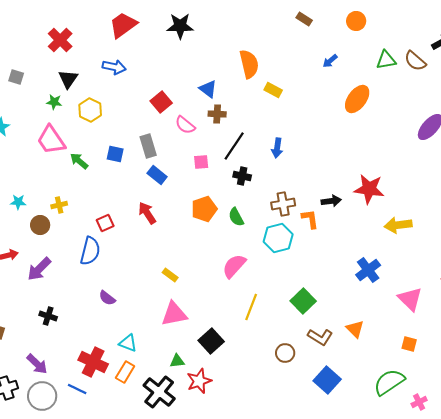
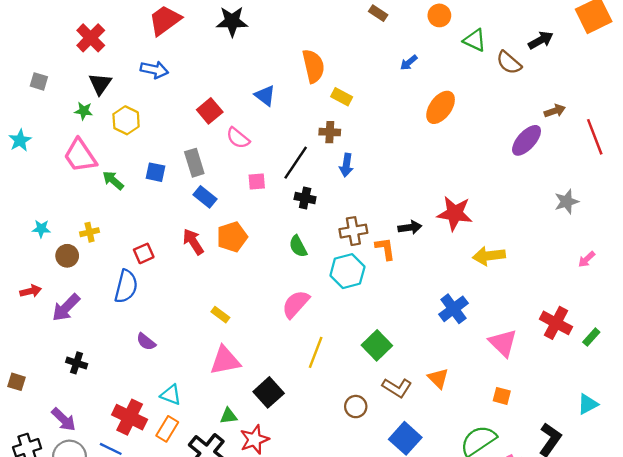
green triangle: (386, 60) -> (475, 40), moved, turned 35
brown cross: (217, 114) -> (330, 132), moved
orange pentagon: (204, 209) -> (232, 237), moved

